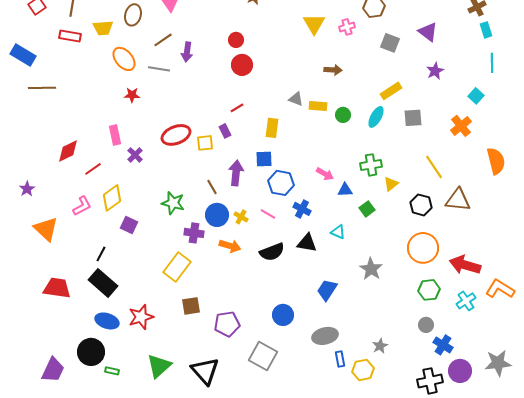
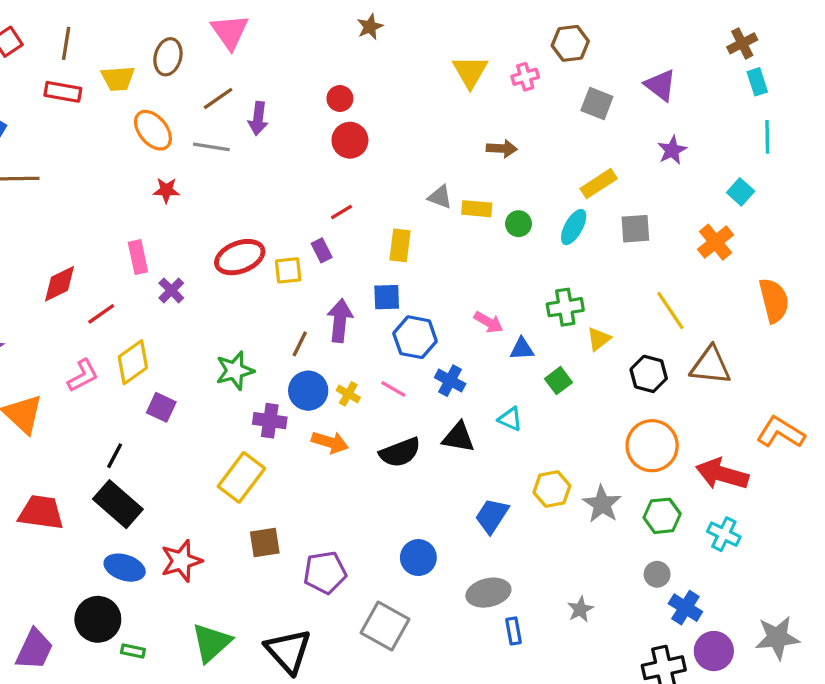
brown line: (212, 187) -> (300, 344), turned 56
green star: (173, 203) -> (235, 371), turned -30
gray star: (371, 269) -> (602, 504), moved
orange L-shape: (500, 289) -> (781, 432), moved
cyan cross: (466, 301) -> (724, 534), turned -30
yellow hexagon: (363, 370) -> (552, 489), moved

